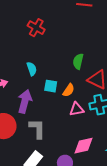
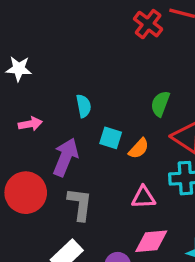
red cross: (36, 28) -> (148, 24), moved
pink triangle: (77, 109) -> (143, 197), moved

